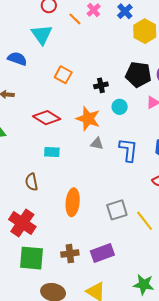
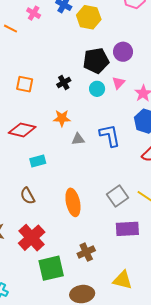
orange line: (75, 19) -> (11, 29), moved
cyan circle: (120, 107) -> (97, 89), moved
orange star: (88, 119) -> (62, 118), size x0.7
red cross: (22, 223) -> (32, 238), turned 32
purple rectangle: (102, 253) -> (127, 229), moved, turned 35

